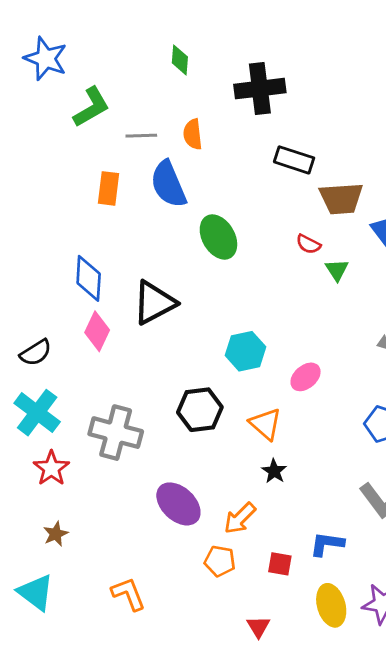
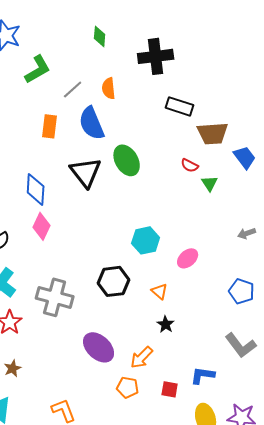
gray line: (141, 136) -> (73, 89), turned -40
black triangle: (154, 303) -> (86, 172), moved, turned -40
orange triangle: (266, 424) -> (160, 291), size x0.7

